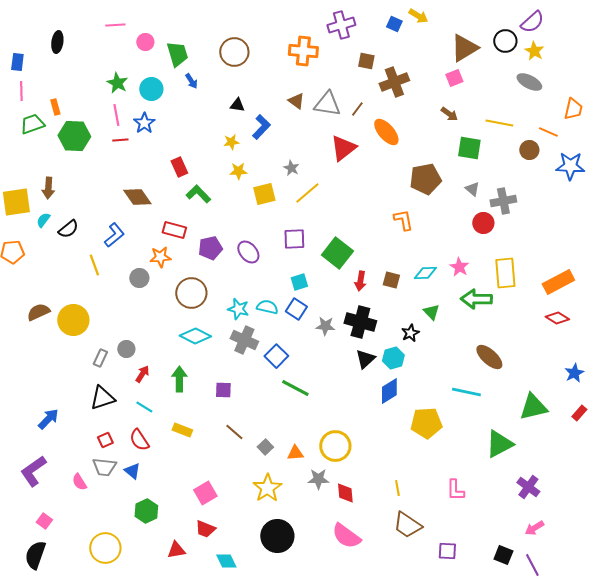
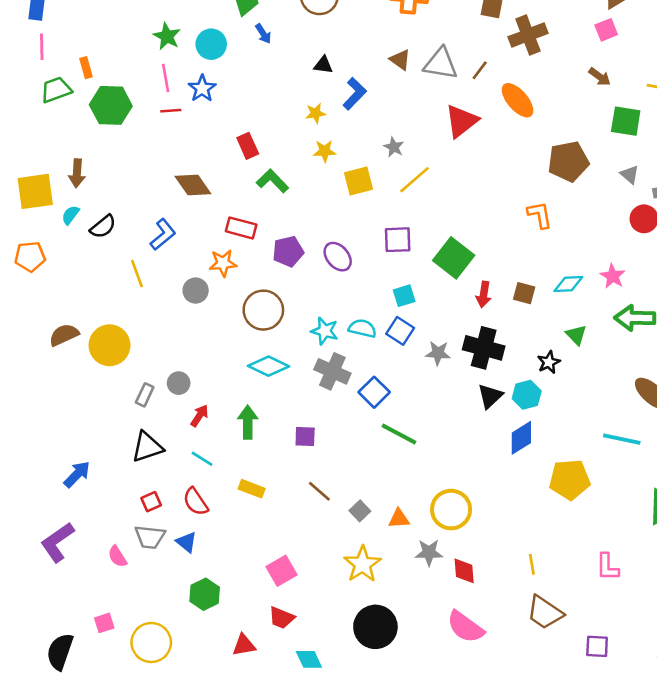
pink square: (44, 521) -> (104, 623), moved, turned 35

